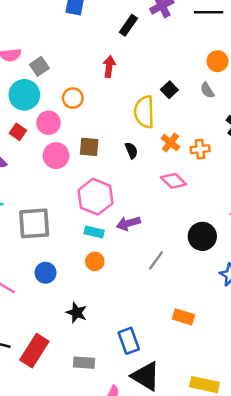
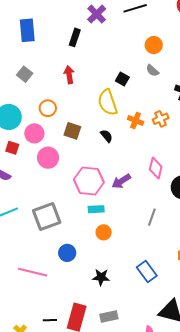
gray square: (39, 66) -> (25, 74), moved
brown square: (89, 147) -> (72, 131), moved, turned 30
pink diamond: (174, 181) -> (156, 168), moved, turned 75
purple arrow: (128, 223) -> (121, 181), moved
blue rectangle: (129, 341) -> (147, 271), moved
gray rectangle: (84, 363) -> (109, 316), moved

